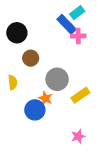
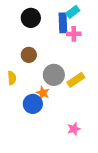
blue rectangle: (67, 24) -> (63, 23), turned 42
black circle: (17, 33) -> (31, 18), moved
yellow rectangle: (80, 95) -> (76, 80), moved

